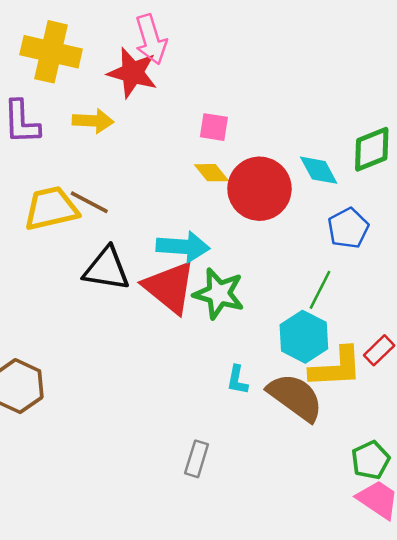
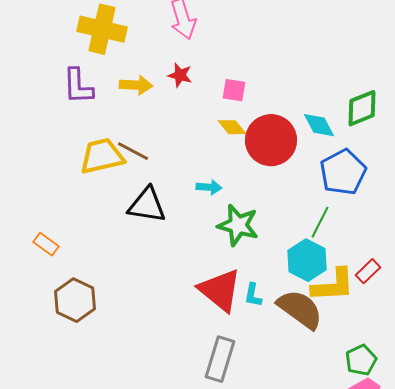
red star: (132, 73) -> (180, 75), moved, size x0.6
blue pentagon: (348, 228) -> (343, 172), size x1.4
cyan arrow: (183, 247) -> (209, 187), size x0.6
red triangle: (169, 287) -> (220, 290), moved
gray rectangle: (197, 459) -> (220, 359), size x1.5

